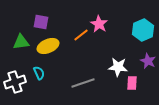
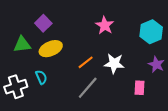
purple square: (41, 22) -> (43, 23), turned 35
orange line: (81, 35) -> (86, 62), moved
white star: (118, 67) -> (114, 63), moved
gray line: (83, 83) -> (88, 88), turned -30

